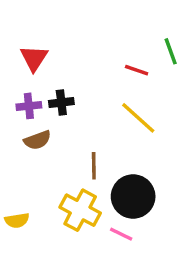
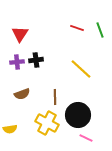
red line: (137, 70) -> (77, 28), moved
brown semicircle: (37, 140) -> (22, 94), moved
pink line: (121, 234) -> (86, 138), moved

